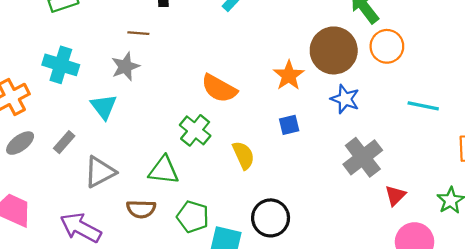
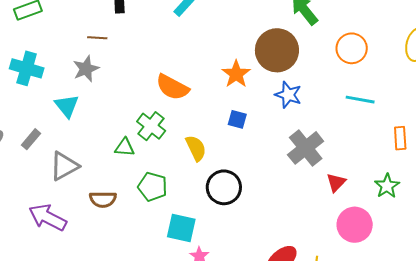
orange circle: (387, 46) -> (352, 48), moved
blue square: (289, 125) -> (237, 119), turned 30
green triangle: (164, 170) -> (125, 147), moved, size x0.7
green pentagon: (193, 217) -> (153, 187), moved
black circle: (271, 218) -> (224, 187), moved

